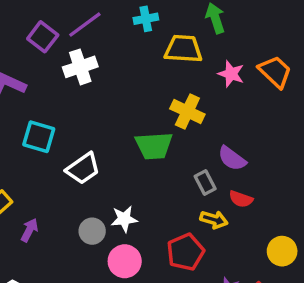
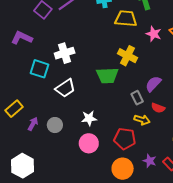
white cross: (80, 67) -> (65, 53), moved
purple semicircle: (232, 158) -> (153, 84), turned 96
gray circle: (92, 231) -> (55, 125), moved
red pentagon: (186, 252) -> (125, 139), turned 30

